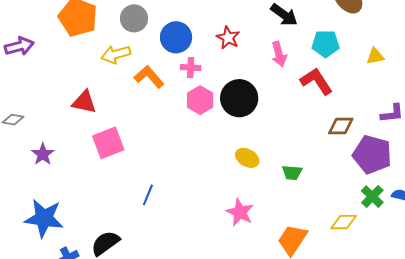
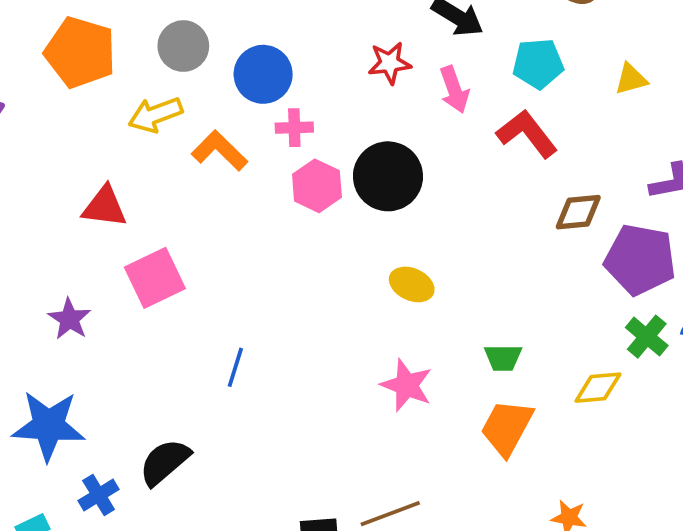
red star: (228, 38) -> (390, 63), moved, turned -30
purple star: (43, 154) -> (69, 319), moved
green trapezoid: (292, 173) -> (503, 358), moved

